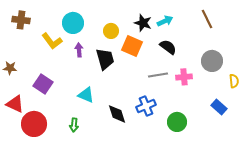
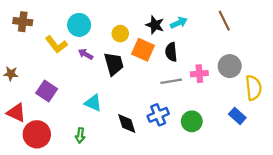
black semicircle: (168, 47) -> (171, 52), moved, turned -132
purple arrow: (79, 50) -> (86, 54), turned -56
pink cross: (184, 77) -> (199, 74), moved
yellow semicircle: (234, 81) -> (254, 88), size x1.6
green circle: (177, 122) -> (192, 121), moved

